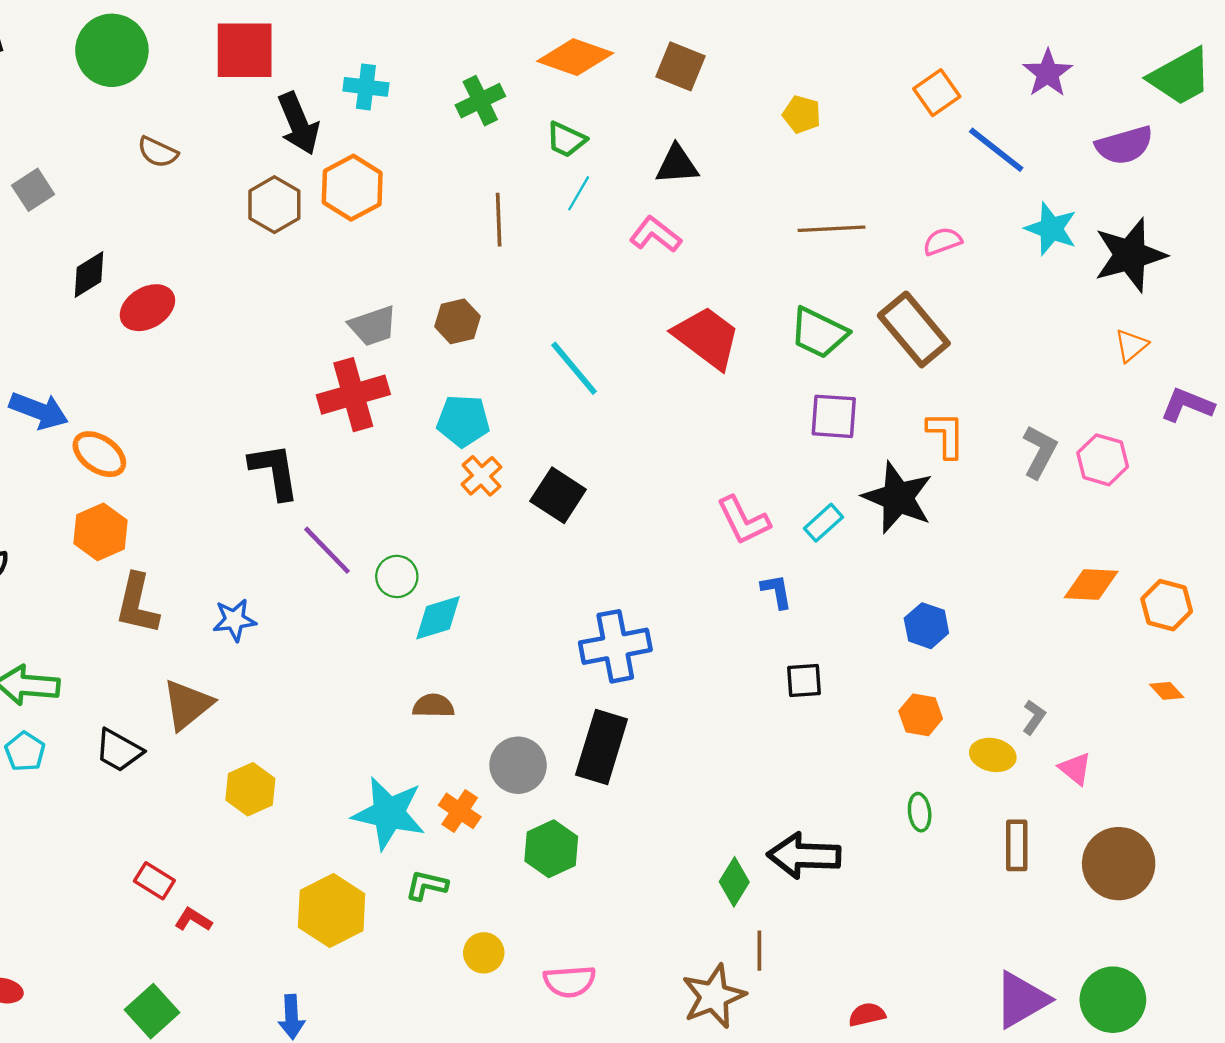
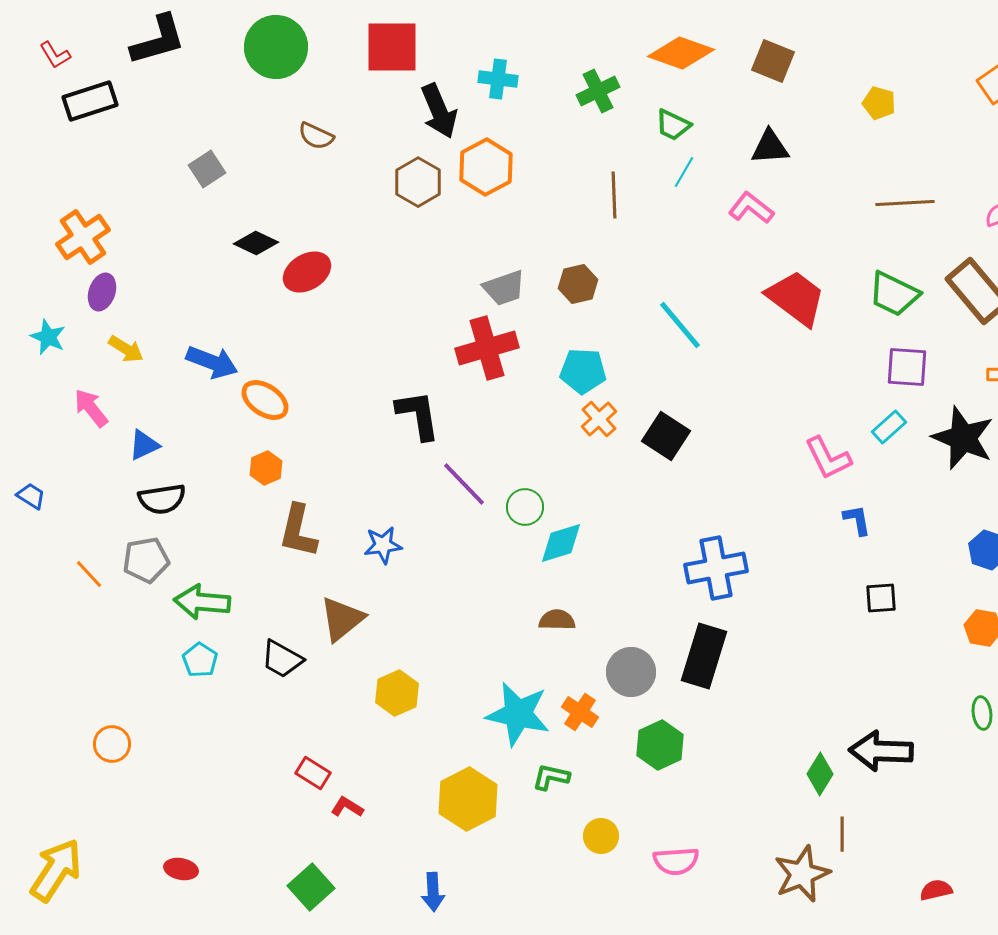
black diamond: (89, 274) -> (256, 243), turned 57
cyan rectangle: (823, 523) -> (889, 427), moved
orange hexagon: (101, 532) -> (266, 468), size x0.7

